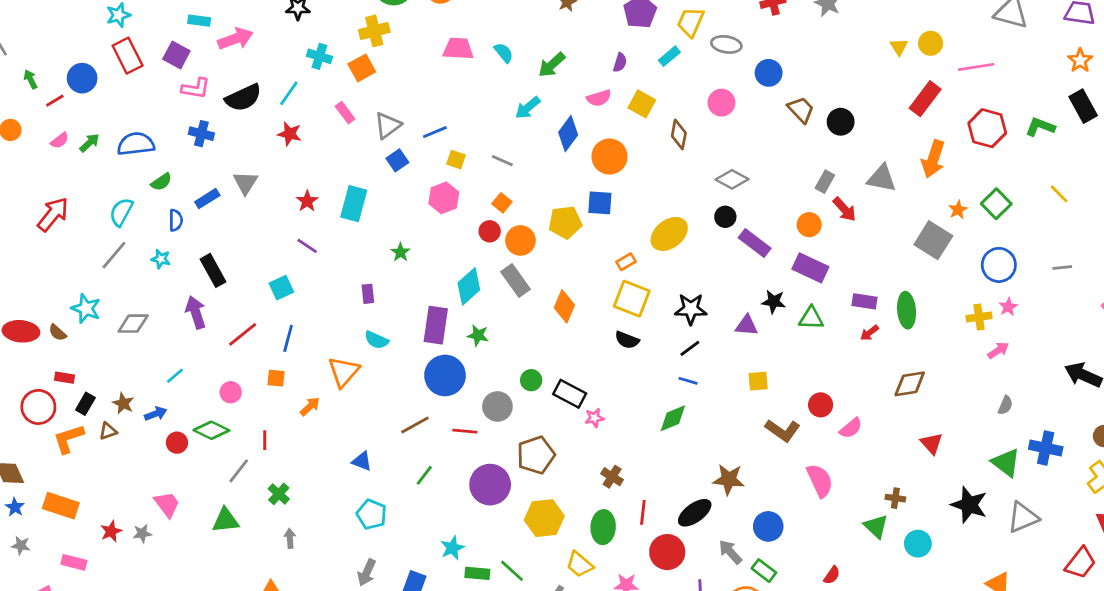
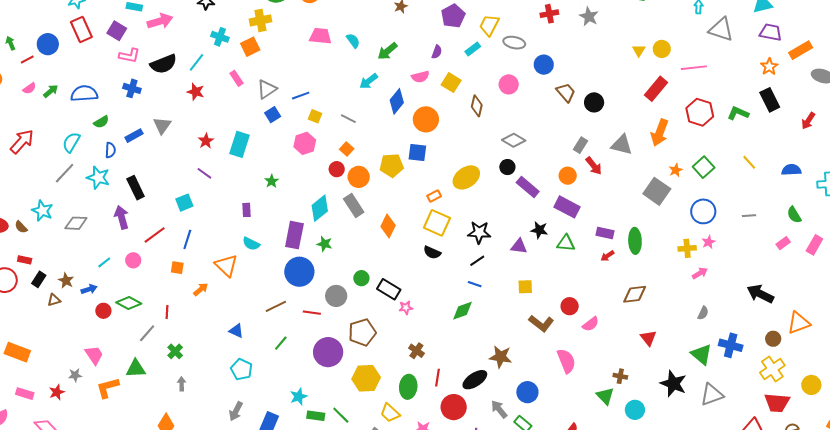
cyan star: (161, 259) -> (98, 178), size x1.6
orange triangle: (344, 372) -> (226, 265), turned -30
pink circle: (231, 392) -> (133, 260), moved
orange L-shape: (69, 439) -> (108, 388), moved
red star: (111, 531) -> (57, 392), moved

